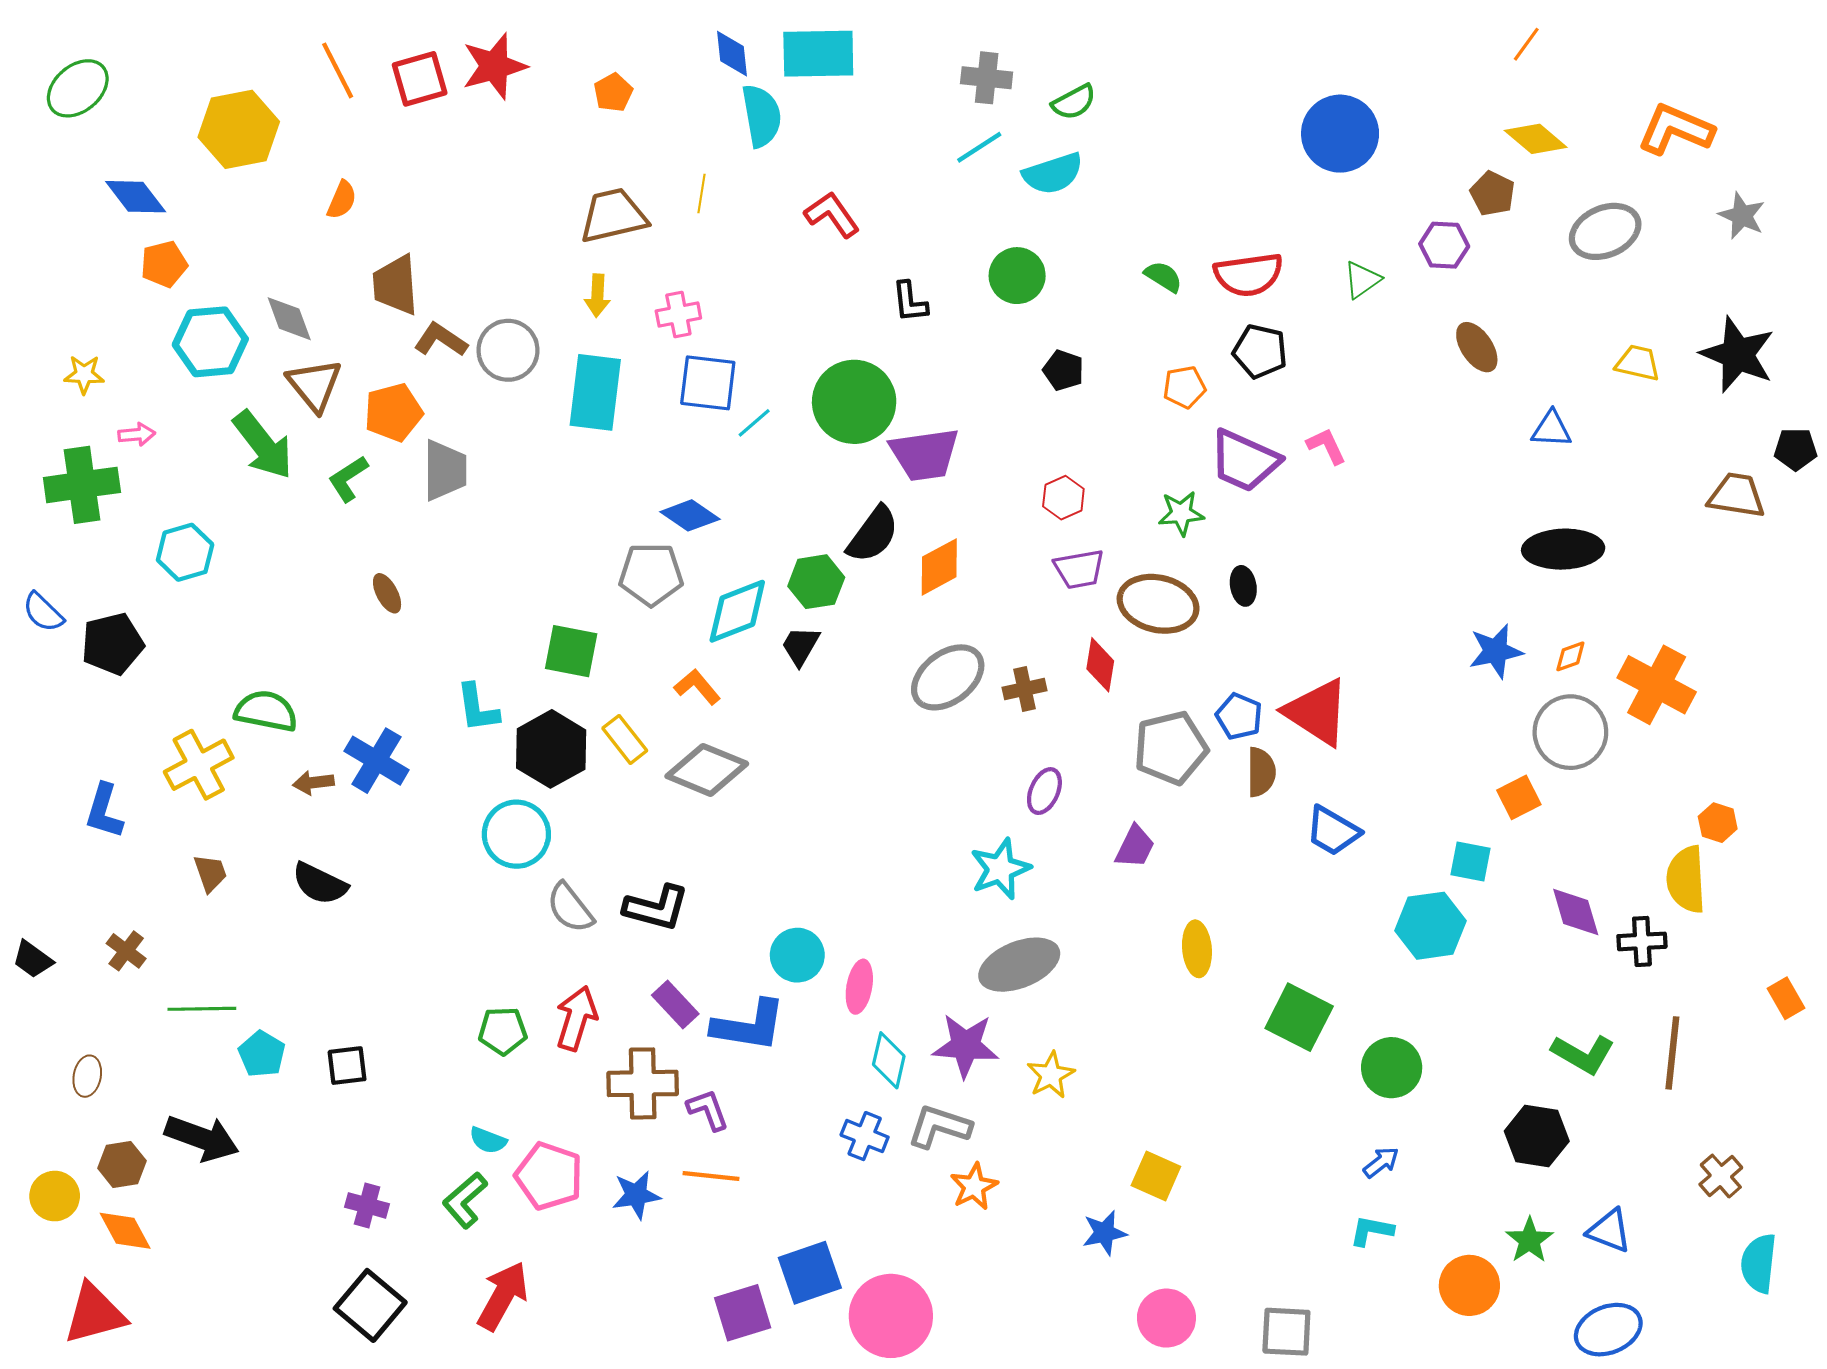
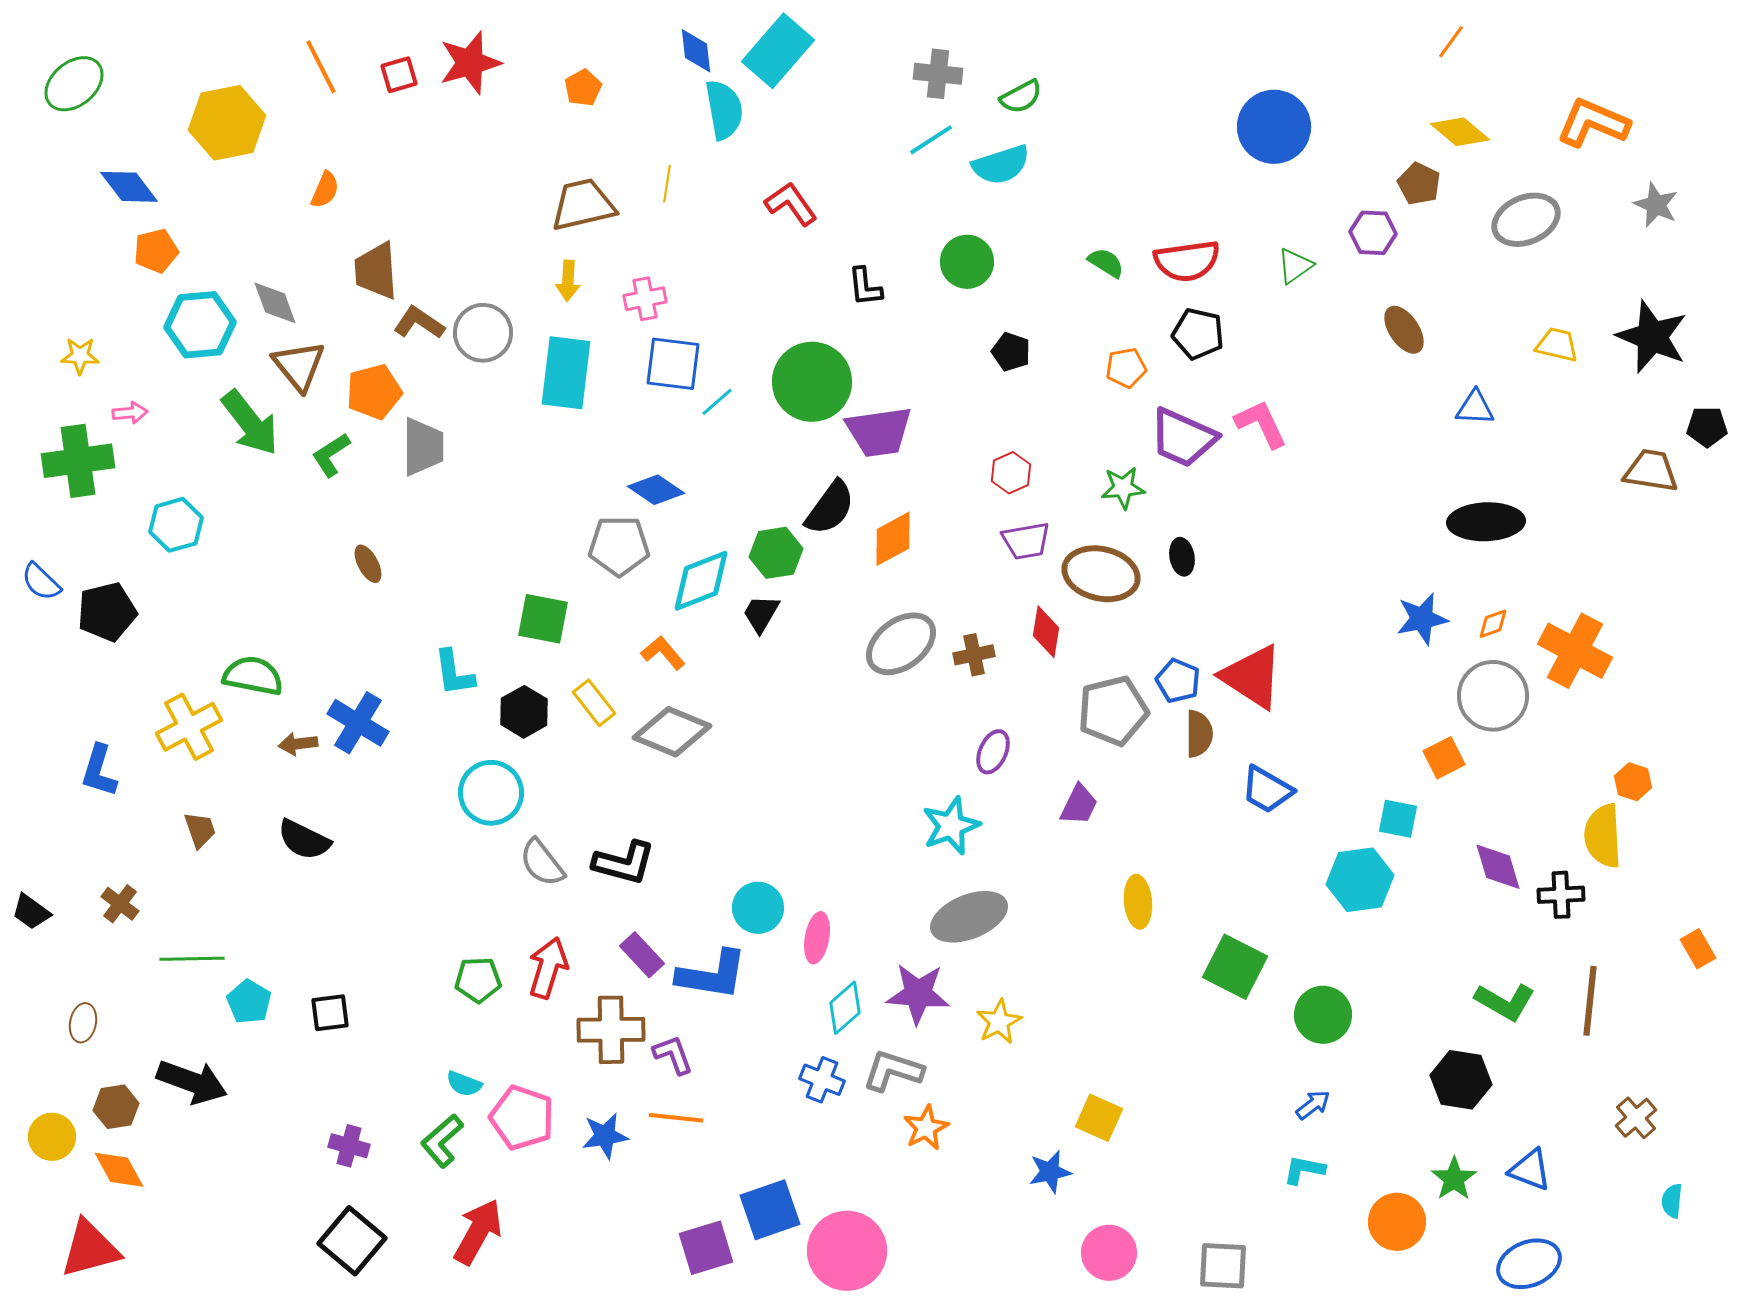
cyan rectangle: (818, 54) -> (778, 51), turned -48
red square: (420, 79) -> (399, 75), size x0.7
pink L-shape: (1326, 446) -> (1261, 424), size x1.4
black hexagon: (551, 749) -> (524, 712), size x0.7
cyan diamond: (889, 1060) -> (845, 1008), turned 36
cyan semicircle: (1759, 1263) -> (1672, 1201), size x0.6

